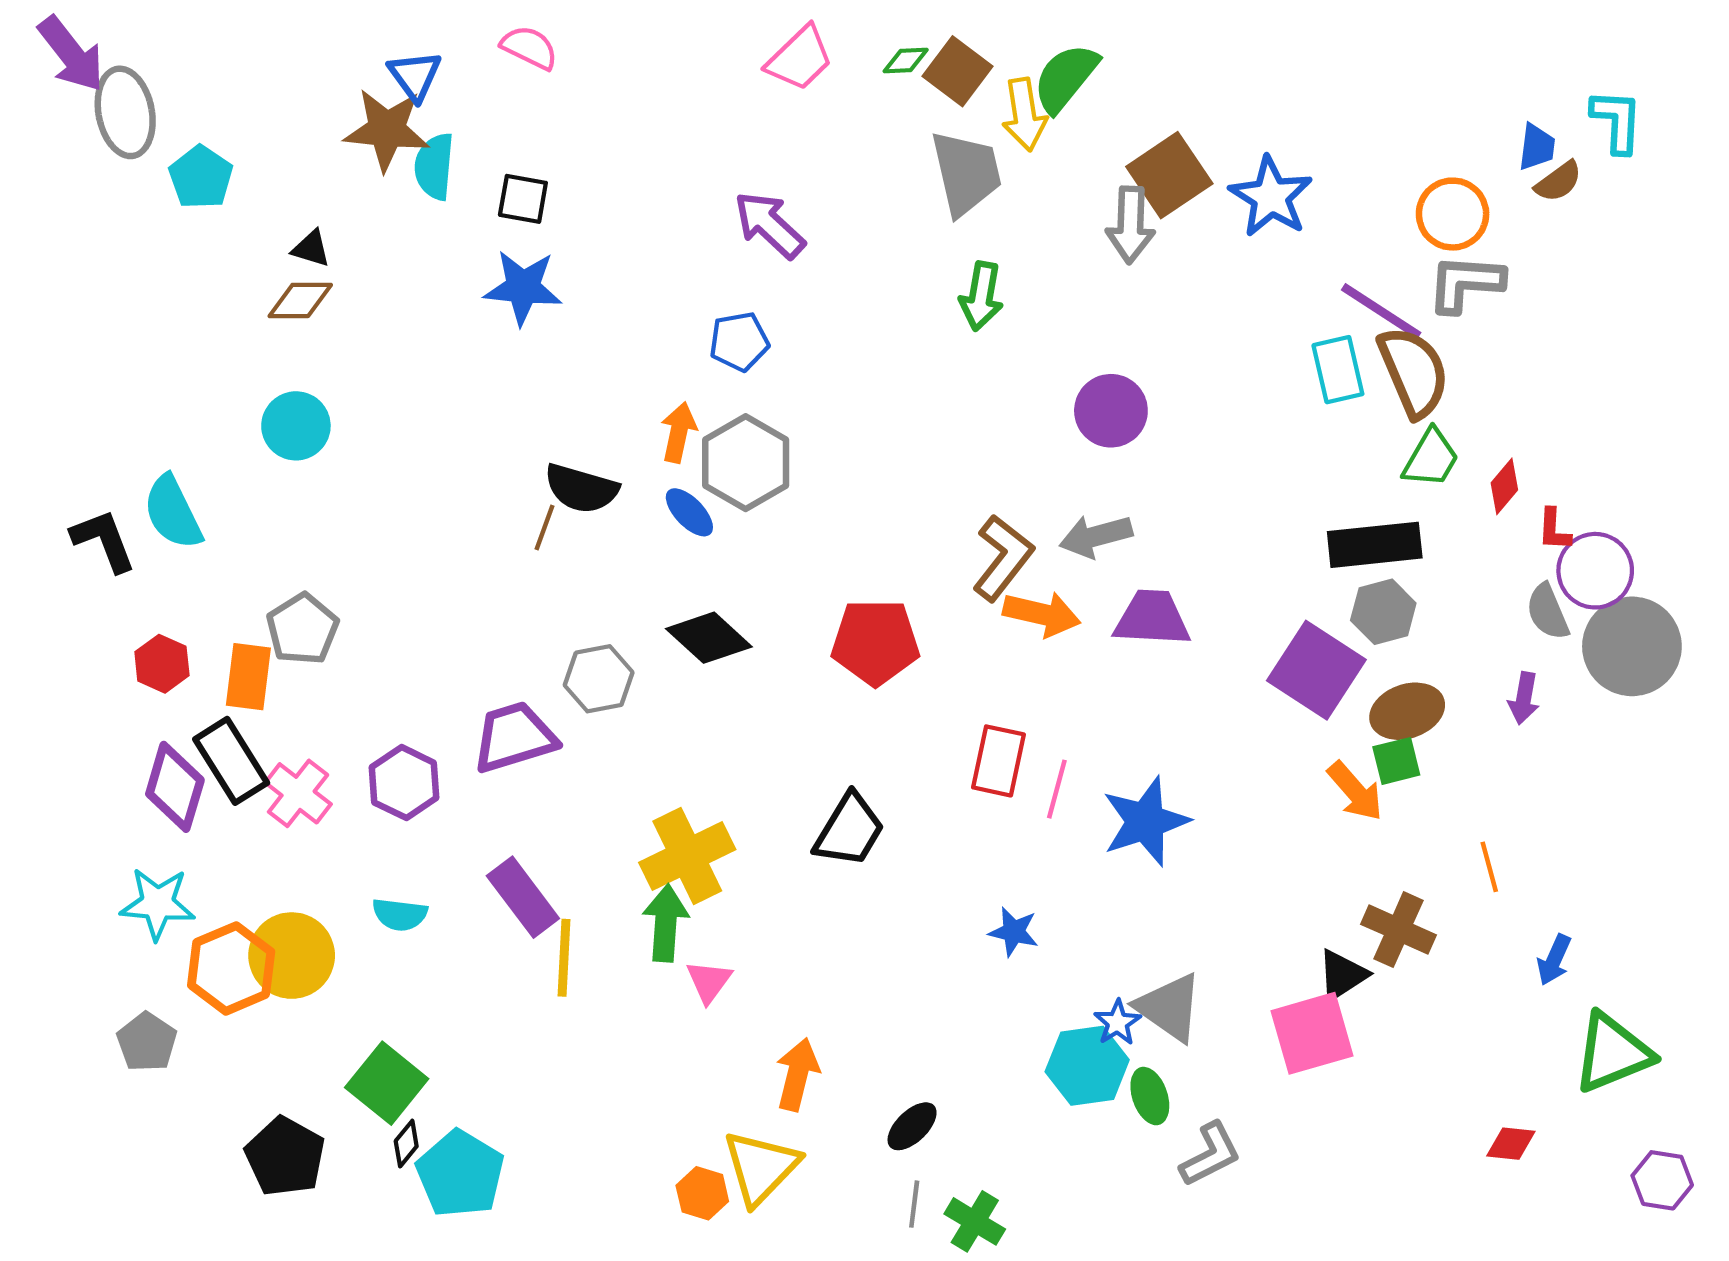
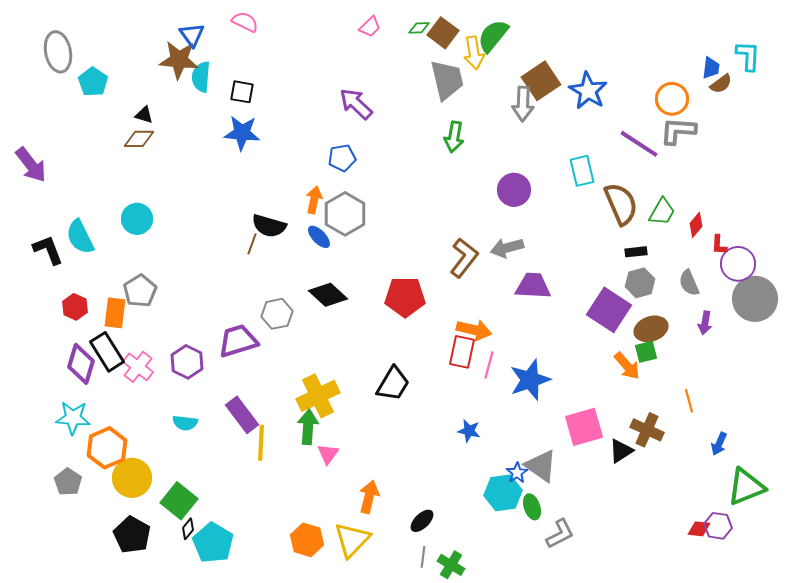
purple arrow: (71, 54) -> (31, 165), moved
pink trapezoid: (800, 58) -> (370, 27), size x0.7
cyan rectangle: (1338, 370) -> (582, 171), moved
brown semicircle: (1414, 372) -> (621, 204), moved
cyan circle: (296, 426) -> (137, 219), moved
black rectangle: (1375, 545) -> (636, 252), size x0.5
gray semicircle: (1548, 612) -> (689, 283), moved
orange arrow: (1042, 614) -> (474, 330), moved
yellow circle: (292, 956) -> (132, 478), moved
pink square: (1312, 1033) -> (584, 427), moved
purple hexagon: (1662, 1180) -> (718, 526), moved
orange hexagon: (702, 1193) -> (307, 540), moved, size x1.4

